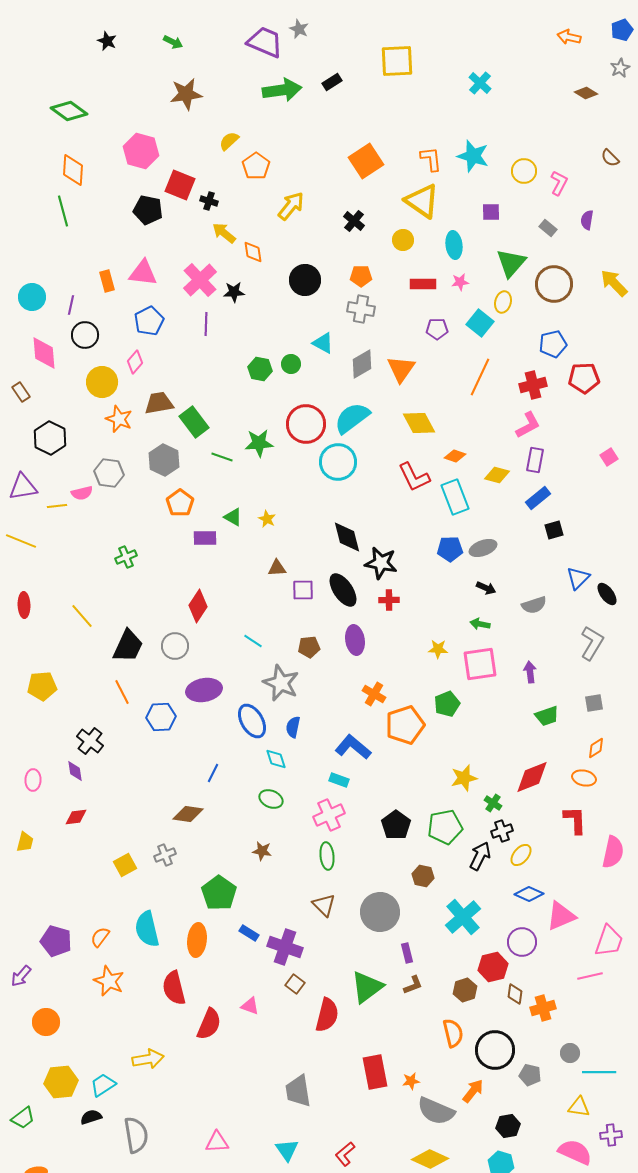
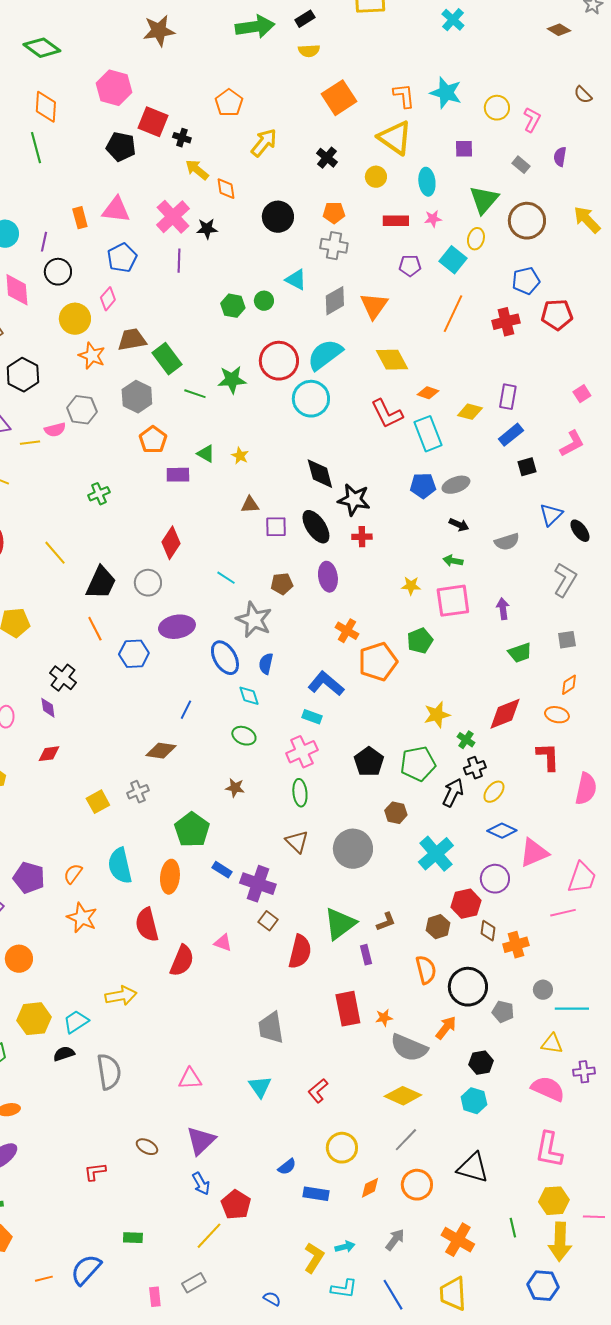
yellow semicircle: (229, 141) -> (309, 51), moved, turned -140
pink L-shape: (528, 425) -> (572, 444), moved
purple rectangle: (407, 953) -> (366, 955), moved

